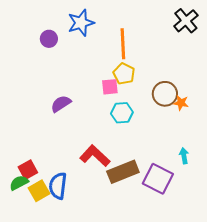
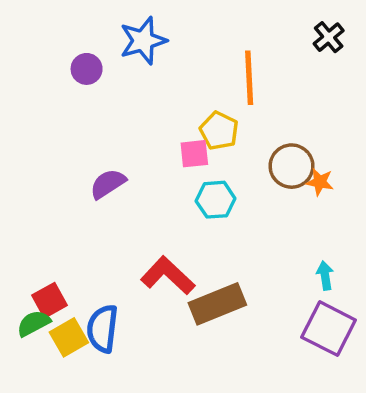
black cross: (186, 21) -> (329, 37), size x0.7
orange line: (123, 44) -> (249, 78), moved
purple square: (158, 179) -> (329, 329), moved

